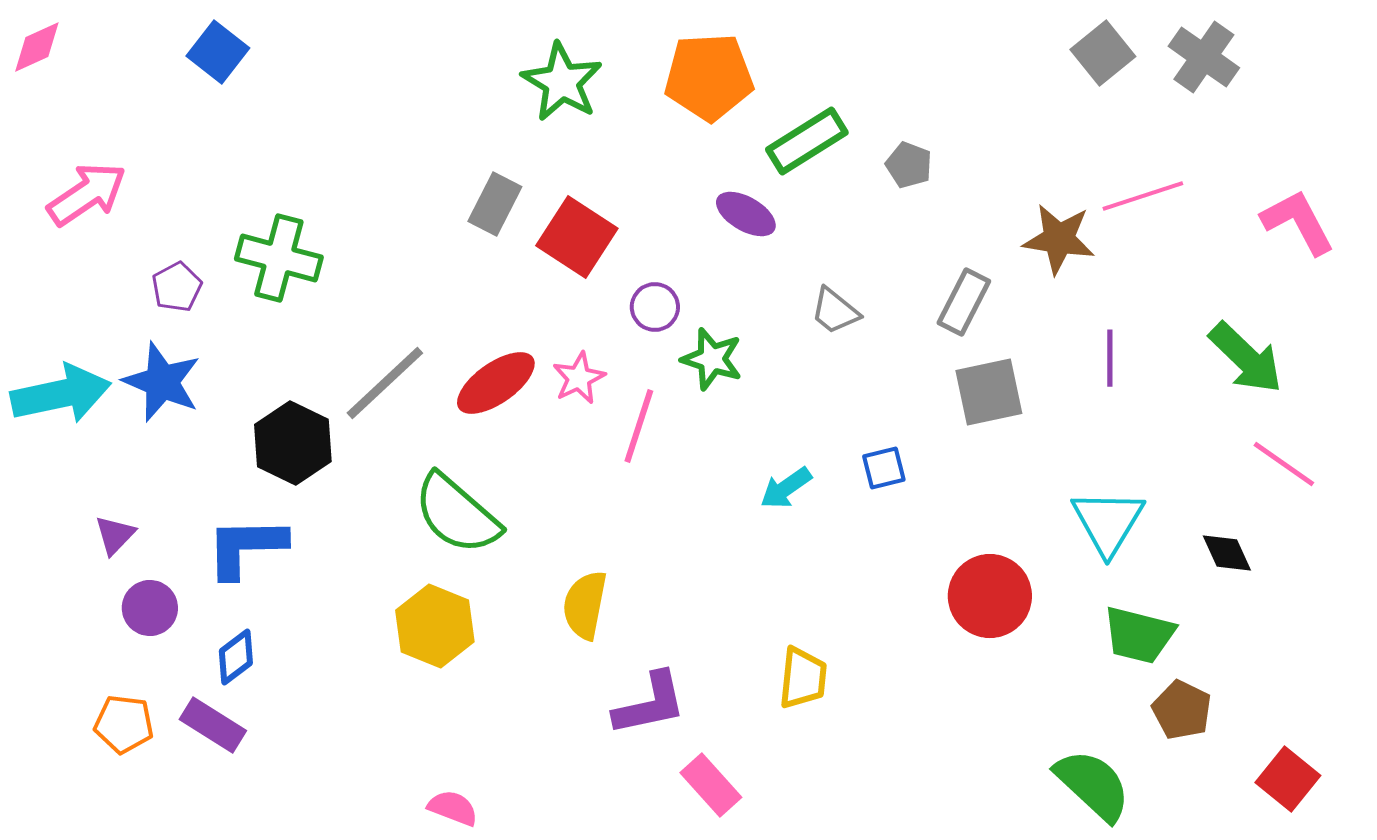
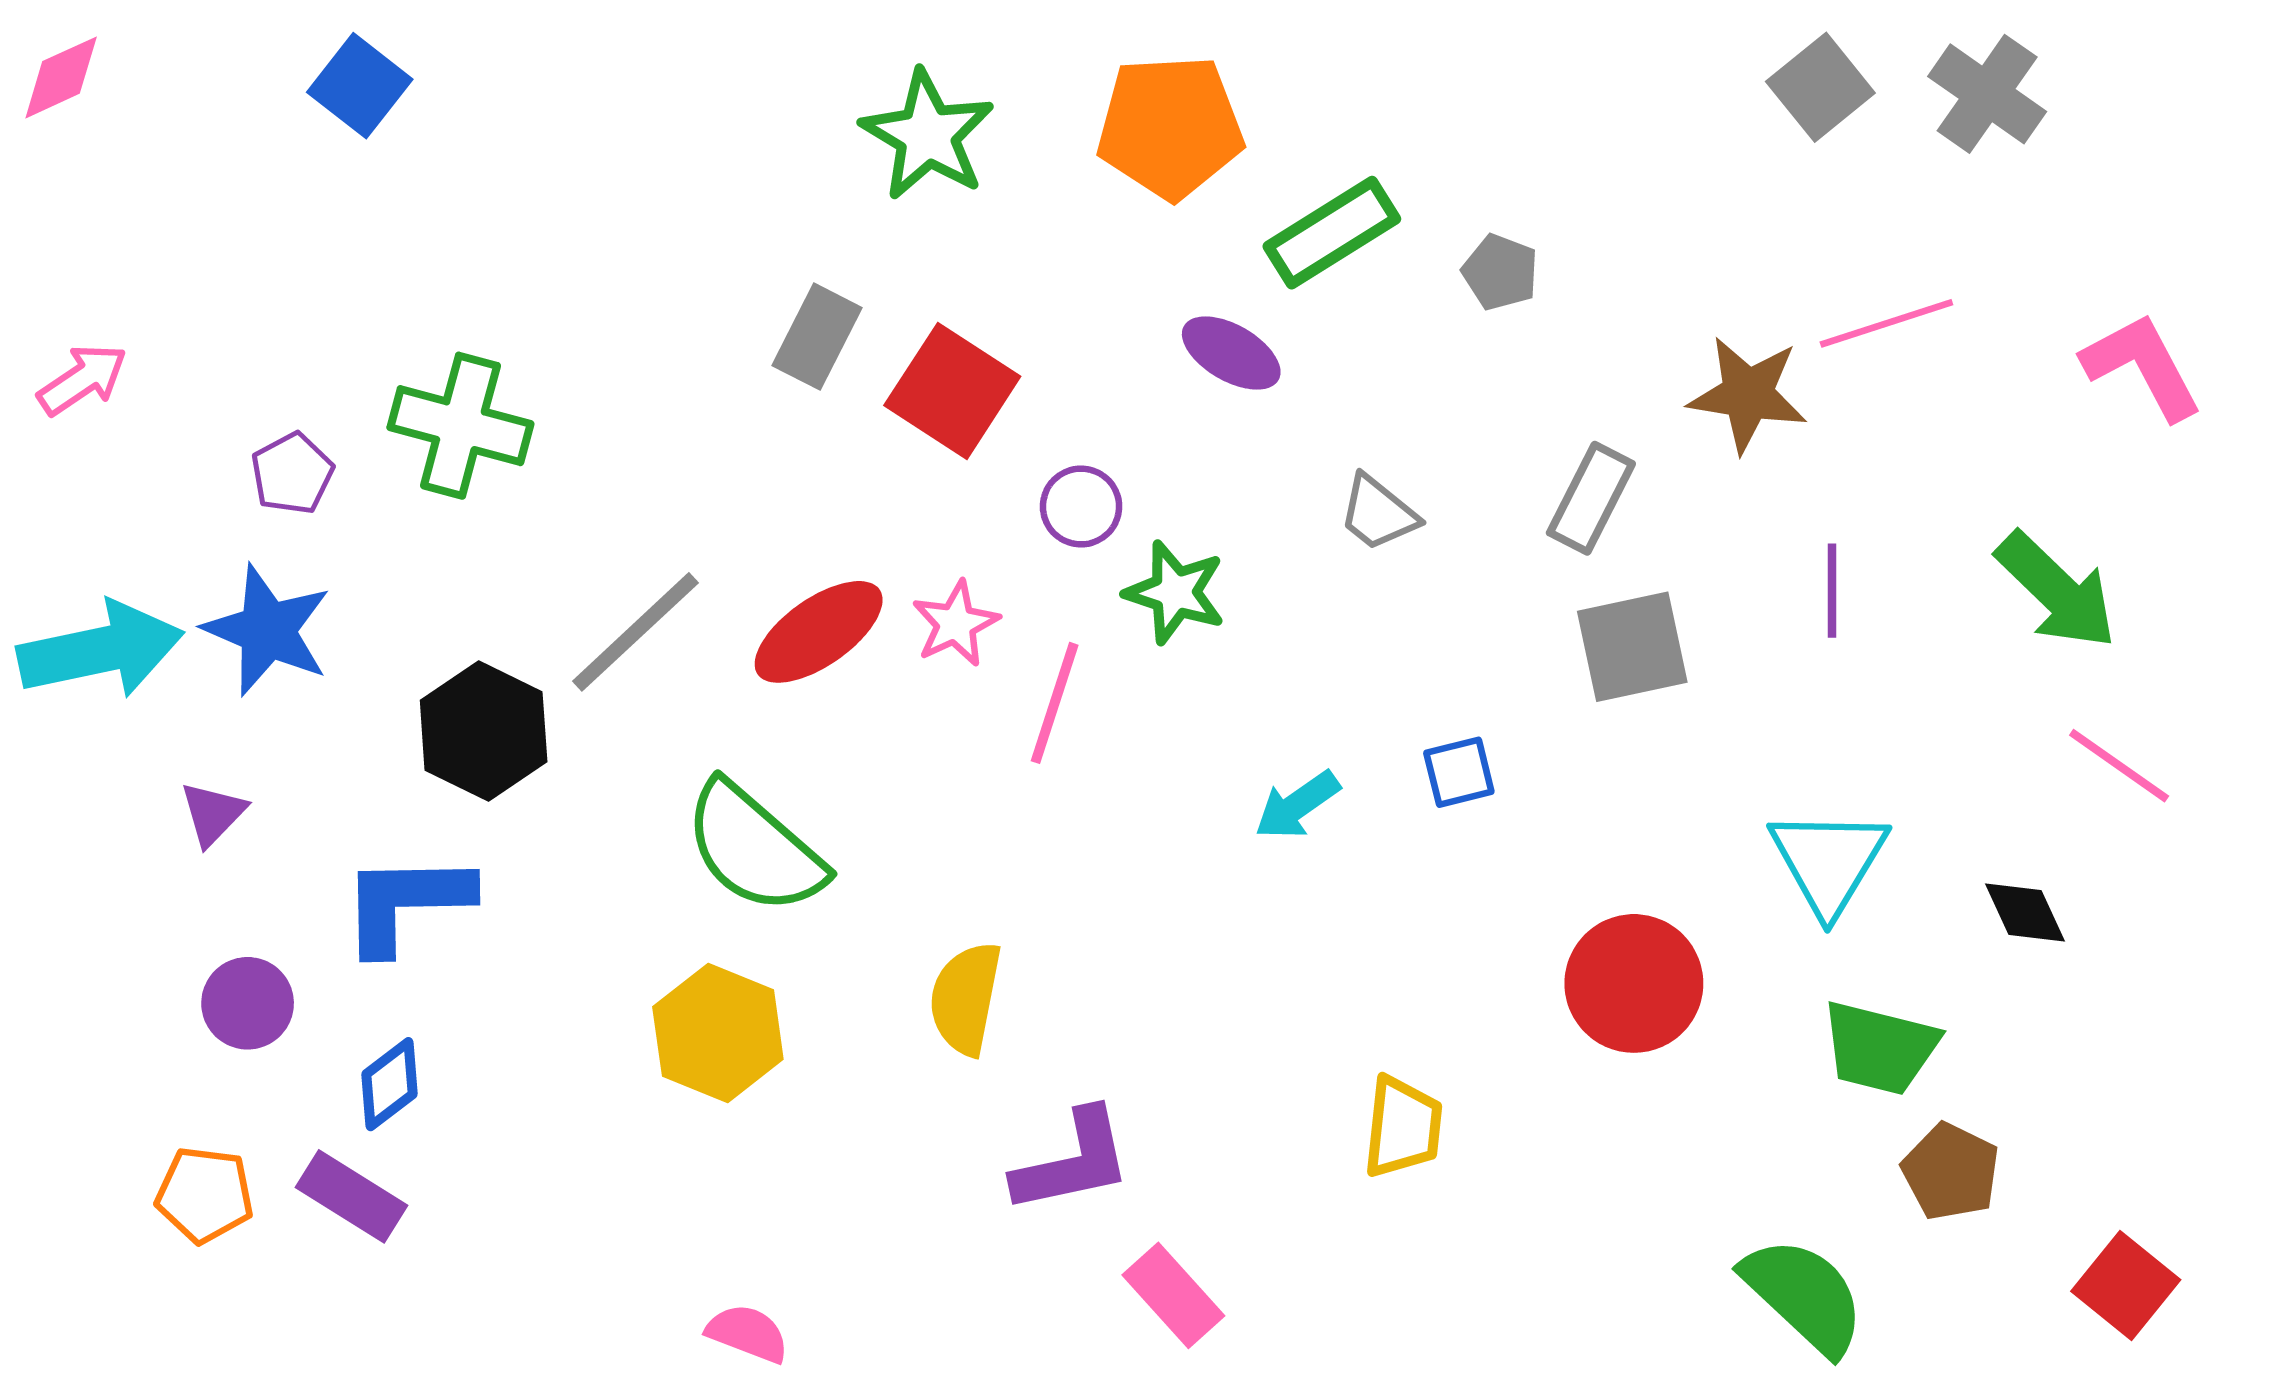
pink arrow: (87, 194) -> (83, 379), moved, size x0.7
purple triangle: (115, 535) -> (213, 813), moved
yellow trapezoid: (803, 678) -> (1403, 1127), moved

